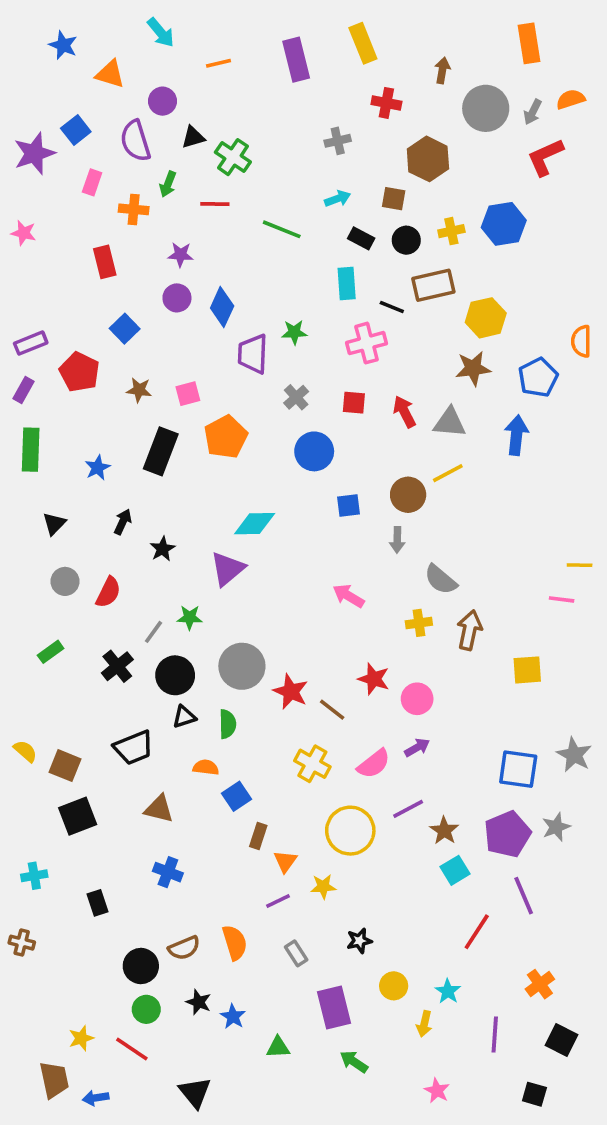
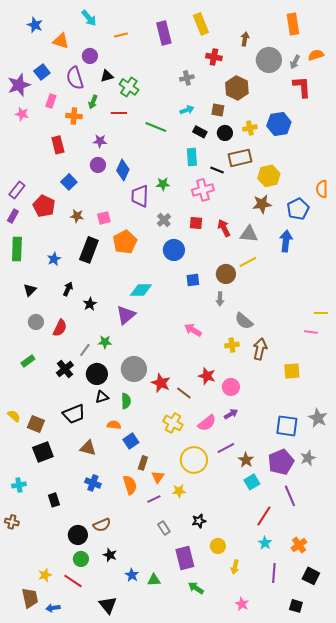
red L-shape: (545, 157) -> (302, 87), turned 110
pink star: (23, 233) -> (22, 114), moved
purple rectangle: (31, 343) -> (17, 190), turned -30
orange semicircle: (235, 943) -> (130, 485), moved
cyan star: (448, 991) -> (265, 543), moved
blue star: (233, 1017) -> (132, 575), moved

